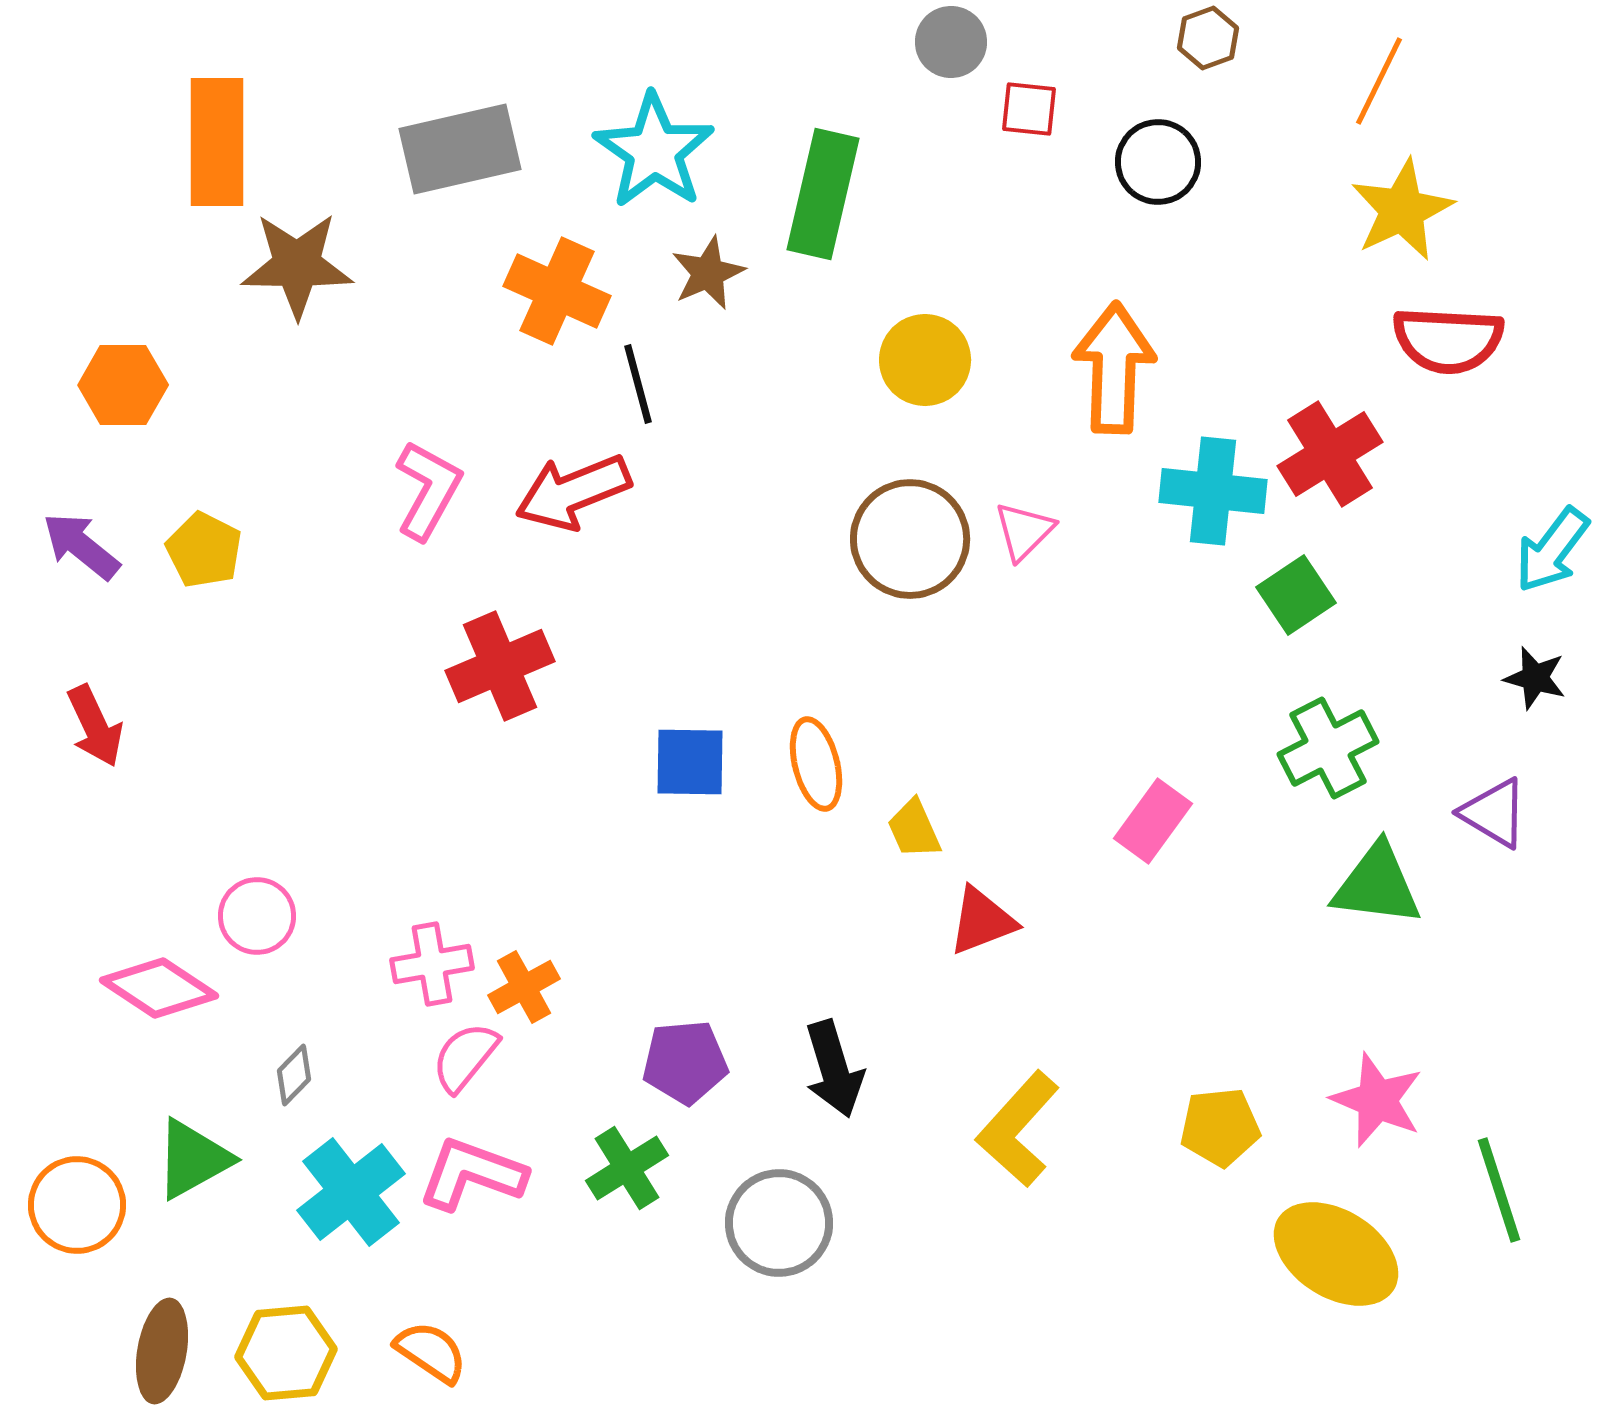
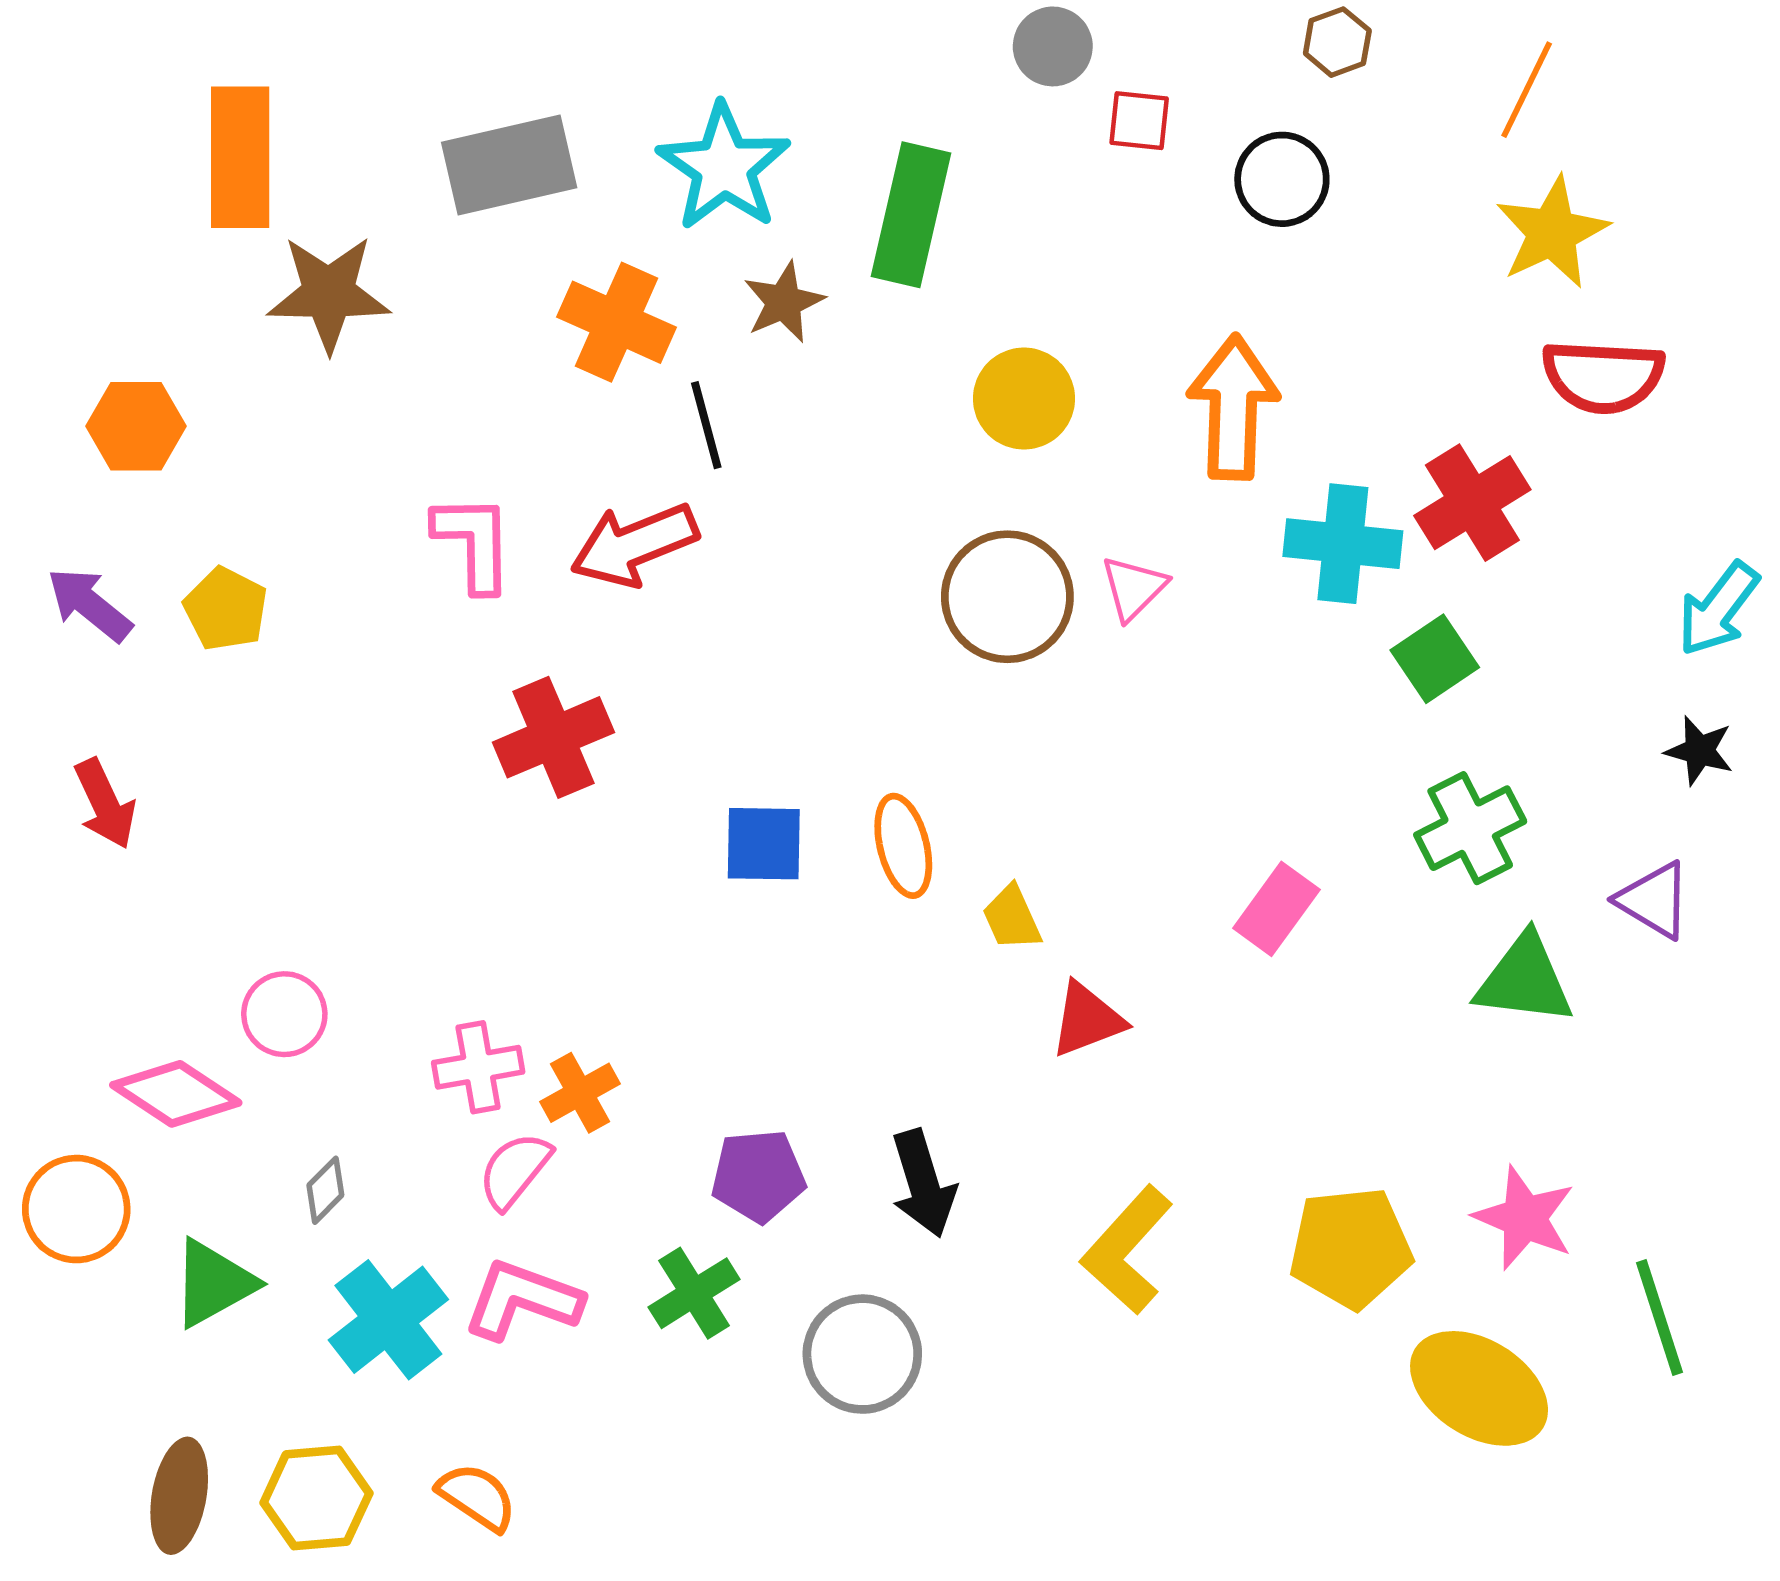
pink L-shape: (428, 490) -> (474, 542), turned -30
yellow pentagon: (1220, 1127) -> (1351, 1248), size x1.4
orange circle: (77, 1205) -> (76, 1209), moved

